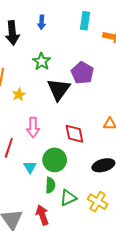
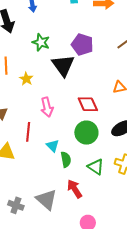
green circle: (55, 160) -> (86, 133), moved
green semicircle: (50, 185) -> (66, 160), moved
green triangle: (68, 198) -> (96, 167), turned -48

